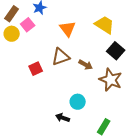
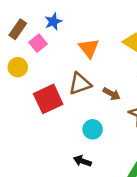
yellow circle: (12, 34) -> (18, 67), moved
red square: (36, 69) -> (48, 99), size x1.6
cyan circle: (78, 102) -> (93, 129), moved

